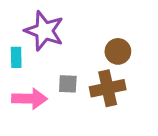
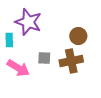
pink arrow: (29, 99) -> (18, 68), turned 30

